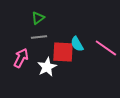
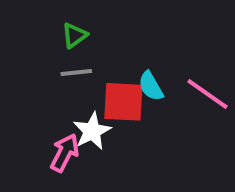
pink arrow: (21, 58) -> (65, 153), moved

